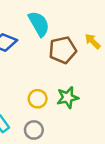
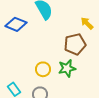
brown pentagon: (63, 50) -> (75, 44), moved

